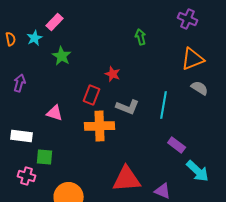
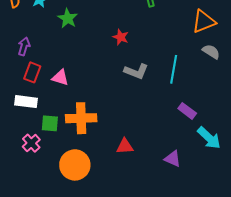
red rectangle: (92, 95) -> (32, 72), moved
orange cross: (100, 126) -> (81, 118), moved
pink cross: (27, 176) -> (31, 143), turned 30
red triangle: (127, 179) -> (125, 146), moved, size x0.6

